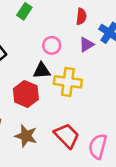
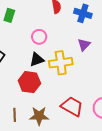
purple triangle: (86, 45) -> (84, 45), moved

